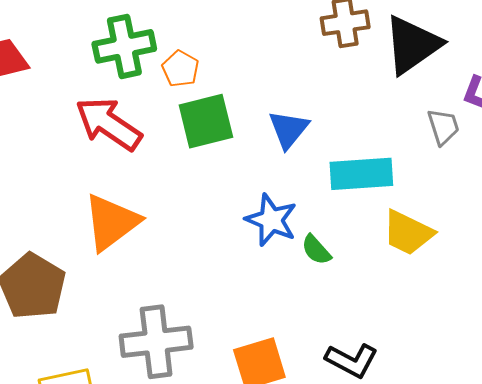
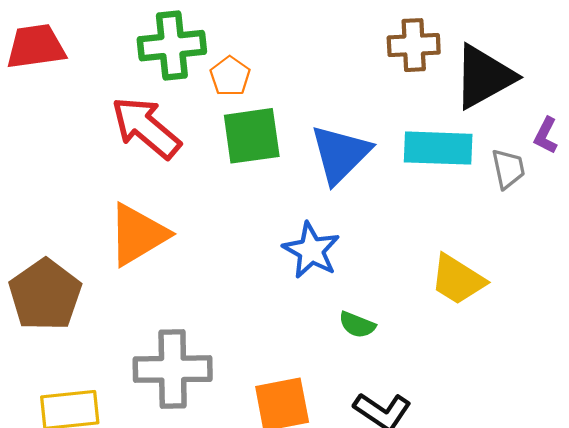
blue triangle: (288, 129) -> (340, 154), size x1.4
cyan rectangle: (361, 174) -> (438, 148), moved
green semicircle: (316, 250) -> (357, 325), moved, turned -32

